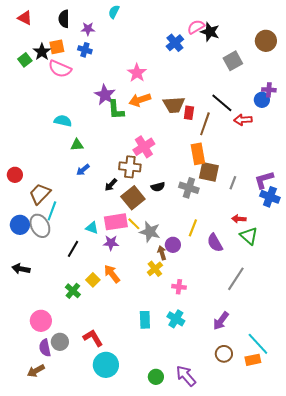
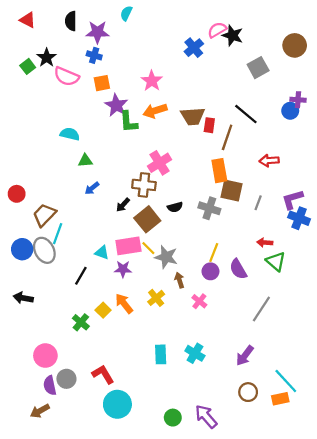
purple star: (88, 29) -> (97, 32), size x1.5
orange square: (57, 47) -> (102, 83), moved
red arrow: (243, 120) -> (269, 161), moved
purple circle: (173, 245) -> (210, 271), moved
yellow cross: (155, 269) -> (156, 298), moved
pink cross: (179, 287) -> (199, 301), moved, turned 32

